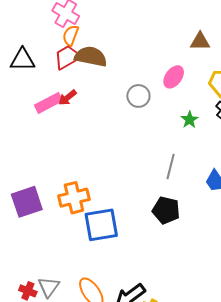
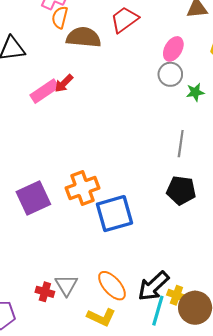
red trapezoid: (67, 57) -> (124, 20), moved
gray circle: (138, 96) -> (170, 74), moved
green star: (190, 120) -> (195, 92), turned 30

